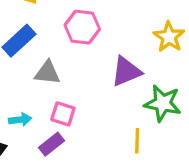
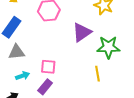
gray triangle: (47, 73) -> (17, 52), moved

